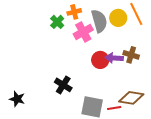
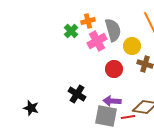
yellow circle: (118, 18) -> (132, 46), moved
purple arrow: (114, 58) -> (112, 101), moved

